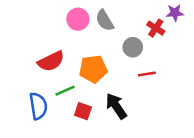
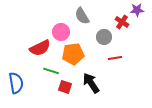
pink circle: (78, 19) -> (61, 32), moved
green line: (65, 91) -> (51, 71), turned 42
blue semicircle: (38, 106) -> (16, 83), moved

